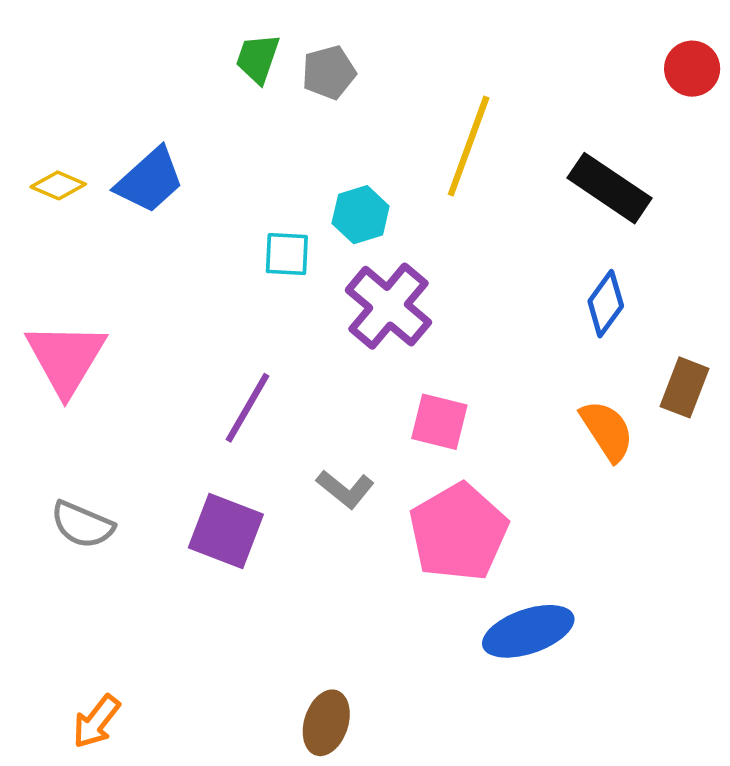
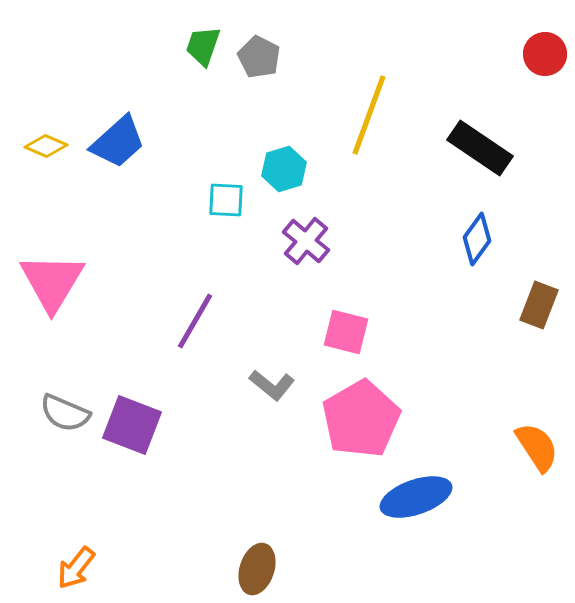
gray pentagon: (329, 72) -> (259, 57), turned -30
purple cross: (389, 306) -> (306, 241), size x0.7
orange semicircle: (607, 431) -> (537, 447), moved
purple square: (226, 531) -> (132, 425), moved

